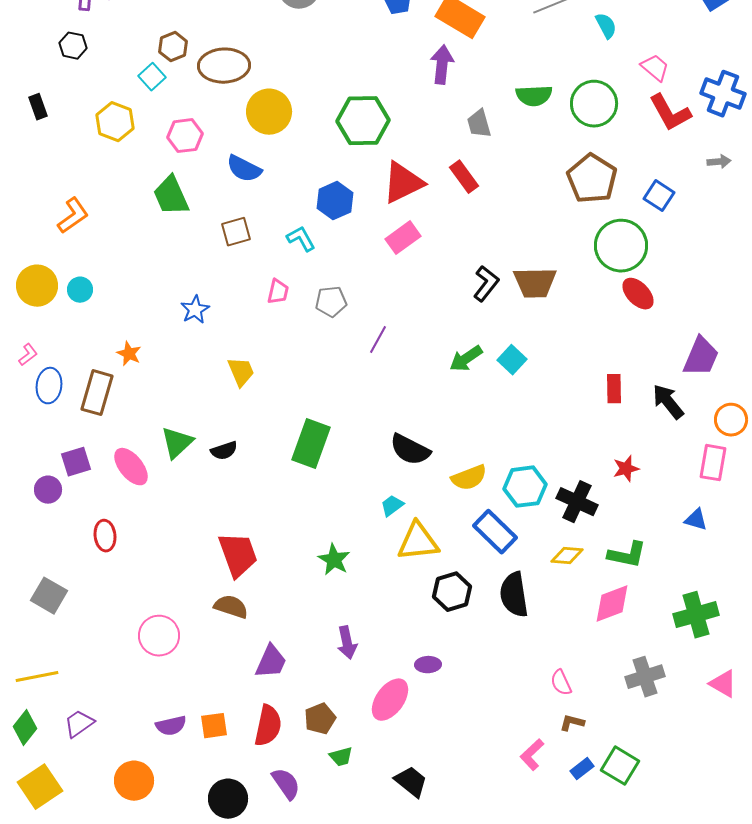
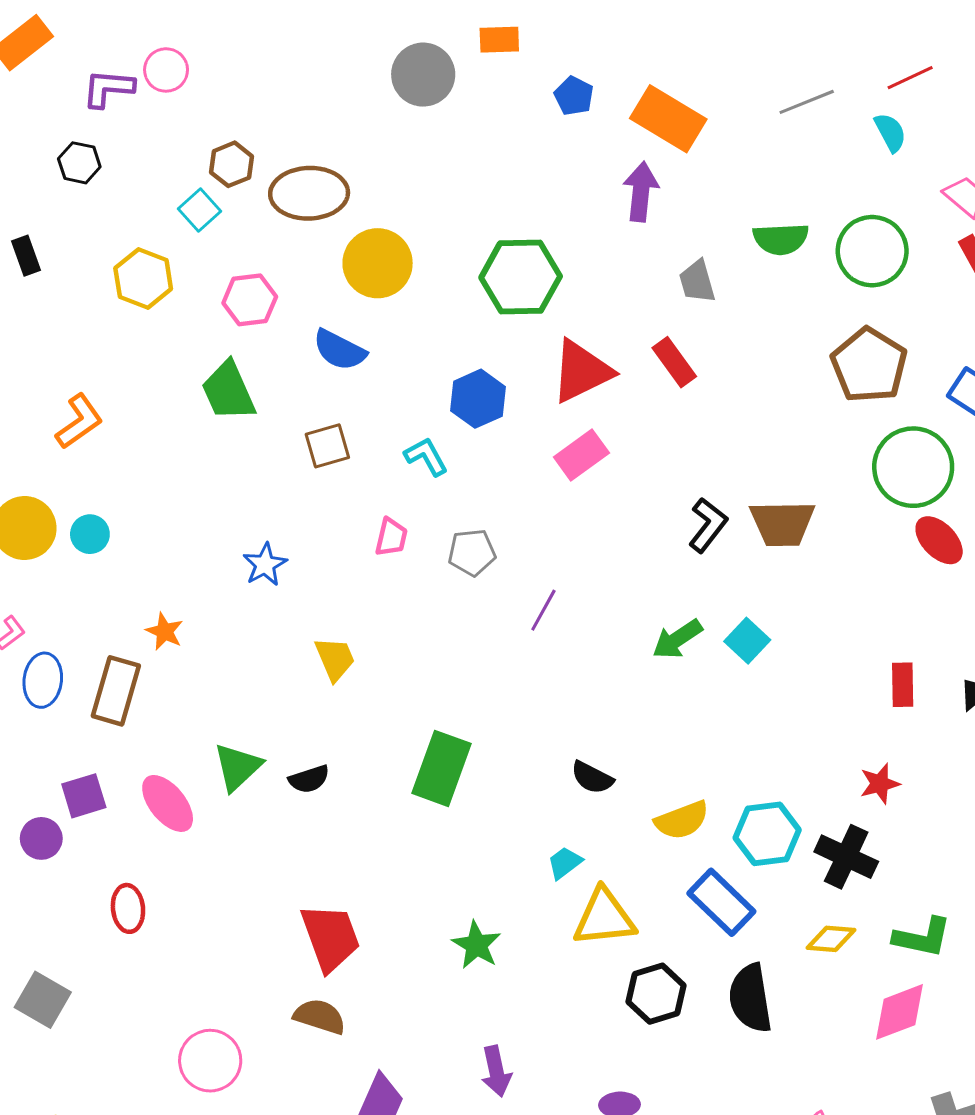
black semicircle: (410, 450) -> (592, 778), size x0.7
red star: (626, 469) -> (880, 784), moved

